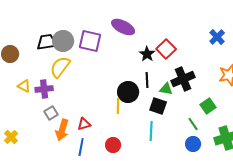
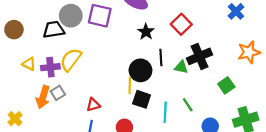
black trapezoid: (47, 42) -> (54, 30), moved
black star: (147, 54) -> (146, 32), moved
yellow semicircle: (60, 67) -> (71, 60), moved
black square: (158, 106) -> (142, 99), moved
green line: (193, 124) -> (188, 105), moved
orange arrow: (62, 130) -> (43, 97), moved

